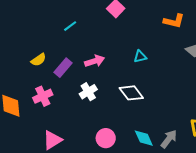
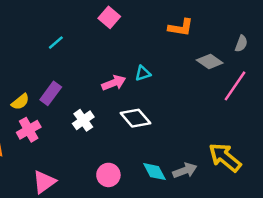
yellow semicircle: (39, 60) -> (20, 102), moved
pink arrow: (95, 61) -> (114, 83), moved
gray arrow: (169, 139) -> (185, 171), turned 36

